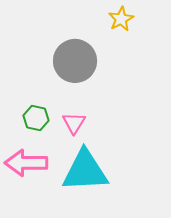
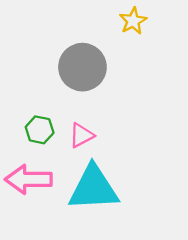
pink triangle: (74, 123) -> (81, 135), turned 30

